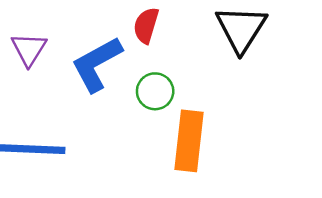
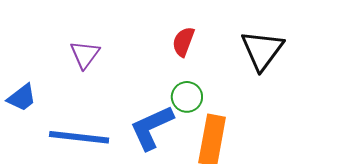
blue L-shape: (97, 64) -> (152, 127), moved

